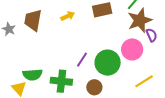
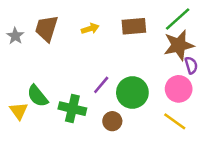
pink circle: (132, 49) -> (179, 89), moved
green semicircle: (32, 75) -> (37, 96), turned 48
yellow line: (144, 81) -> (175, 121), turned 60

